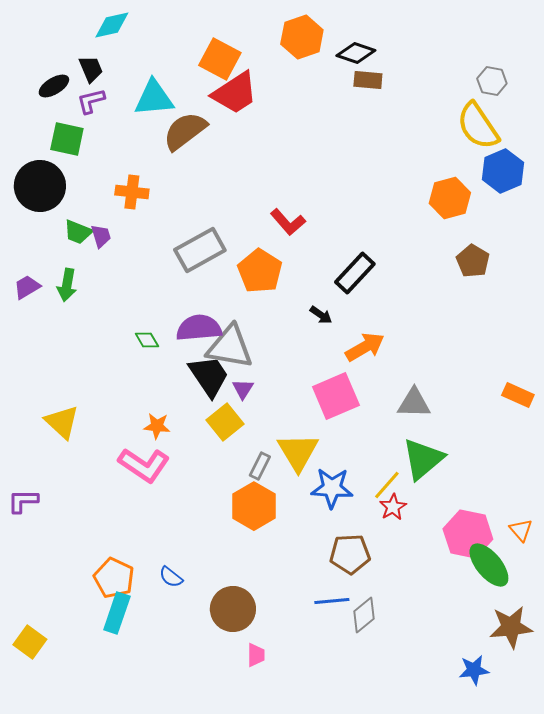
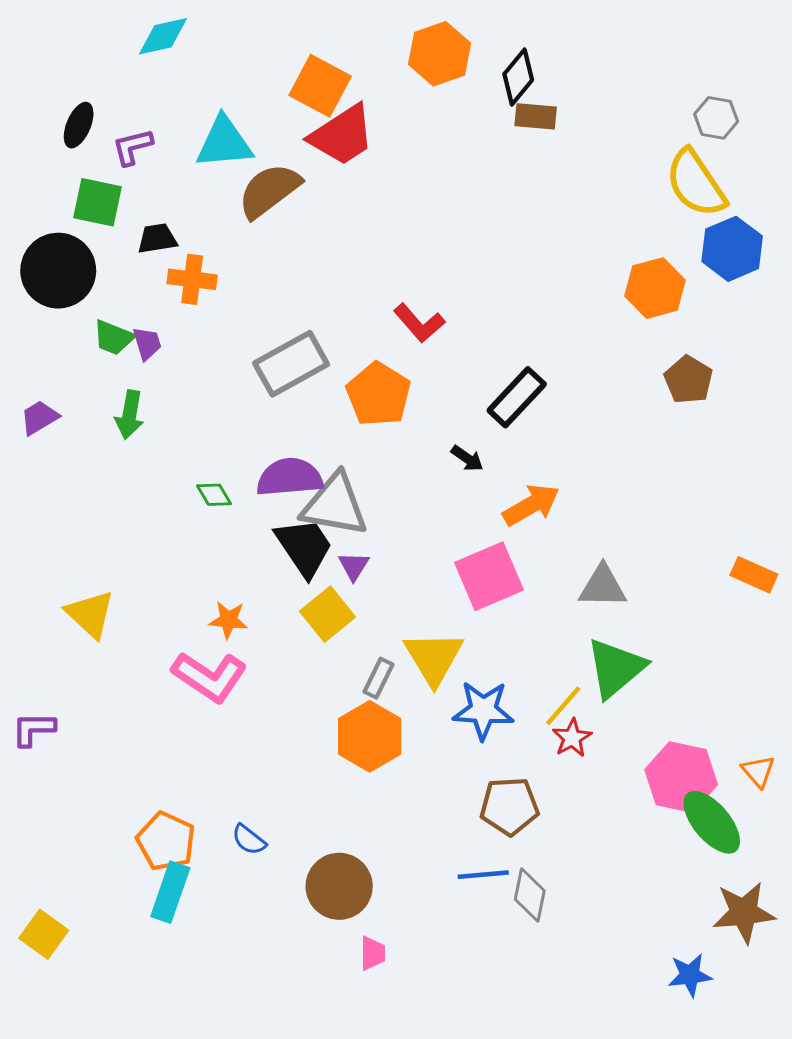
black diamond: (356, 53) -> (518, 77), turned -69
black trapezoid: (91, 69) -> (157, 239), moved, turned -76
black ellipse: (54, 86) -> (79, 125), turned -36
green arrow: (67, 285) -> (130, 415), moved
gray diamond: (364, 615) -> (530, 895), turned -39

